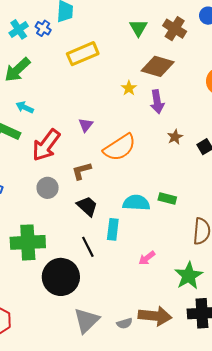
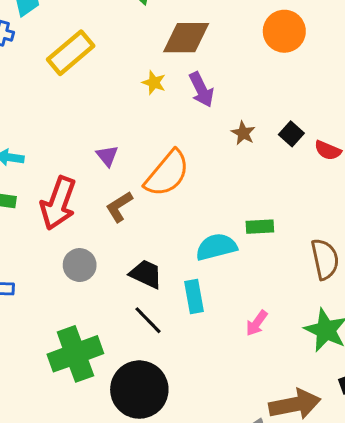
brown L-shape: (82, 171) -> (119, 207), moved
black line: (88, 247) -> (148, 320), moved

